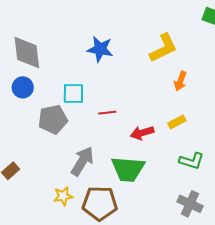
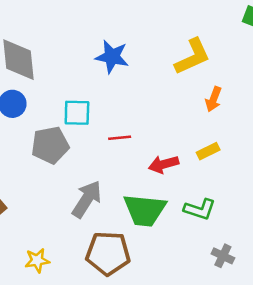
green L-shape: (192, 161) -> (200, 209), moved
yellow star: (63, 196) -> (37, 260), moved
gray cross: (190, 204) -> (223, 256), size x0.7

